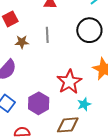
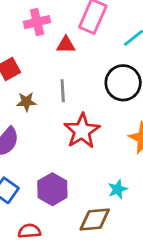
red star: (69, 82) -> (82, 131), moved

